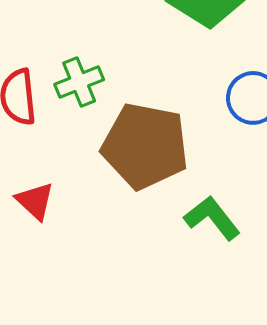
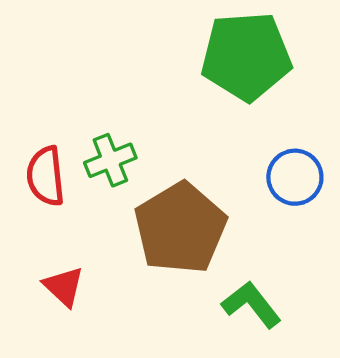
brown pentagon: (145, 146) -> (180, 228), turned 30

